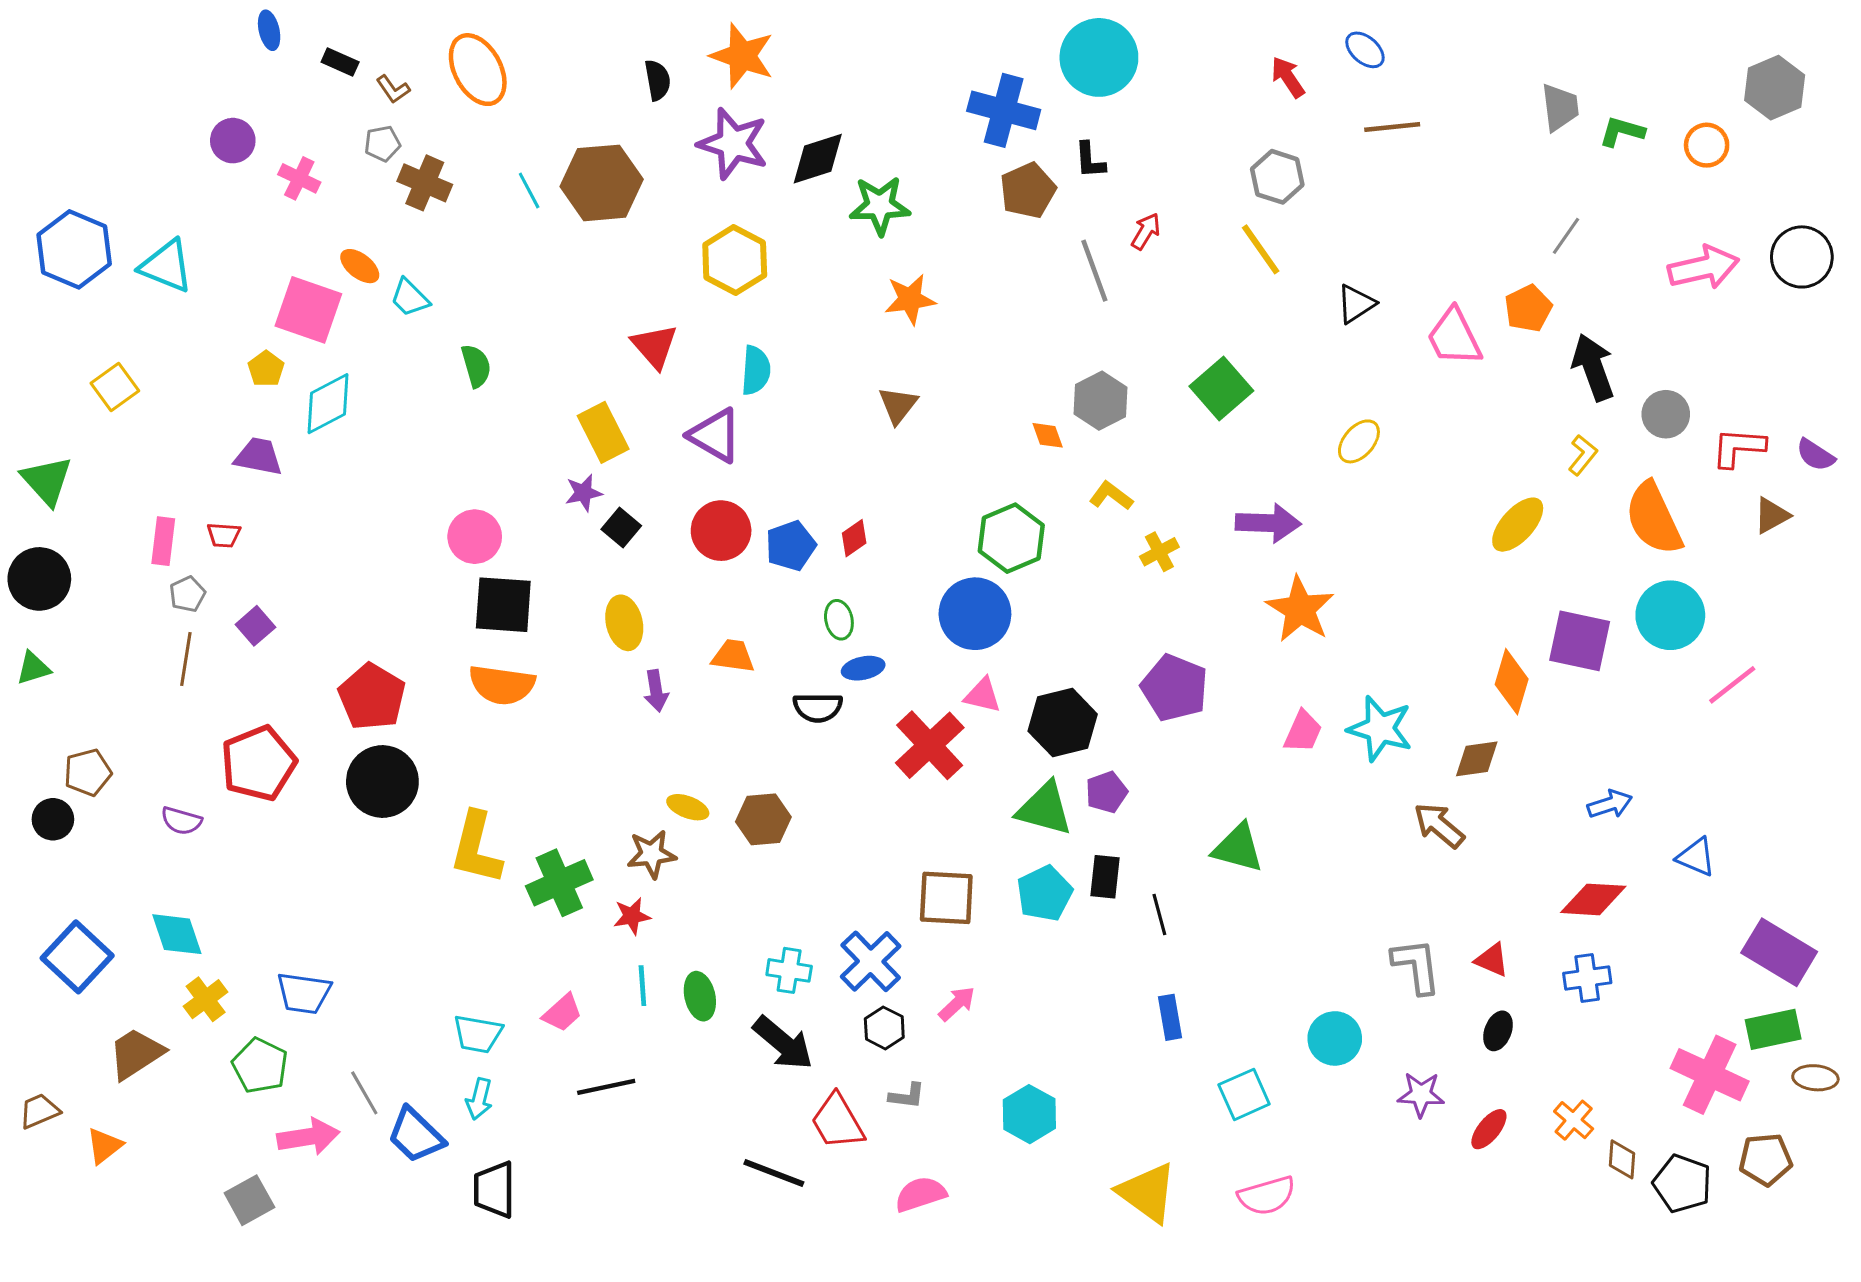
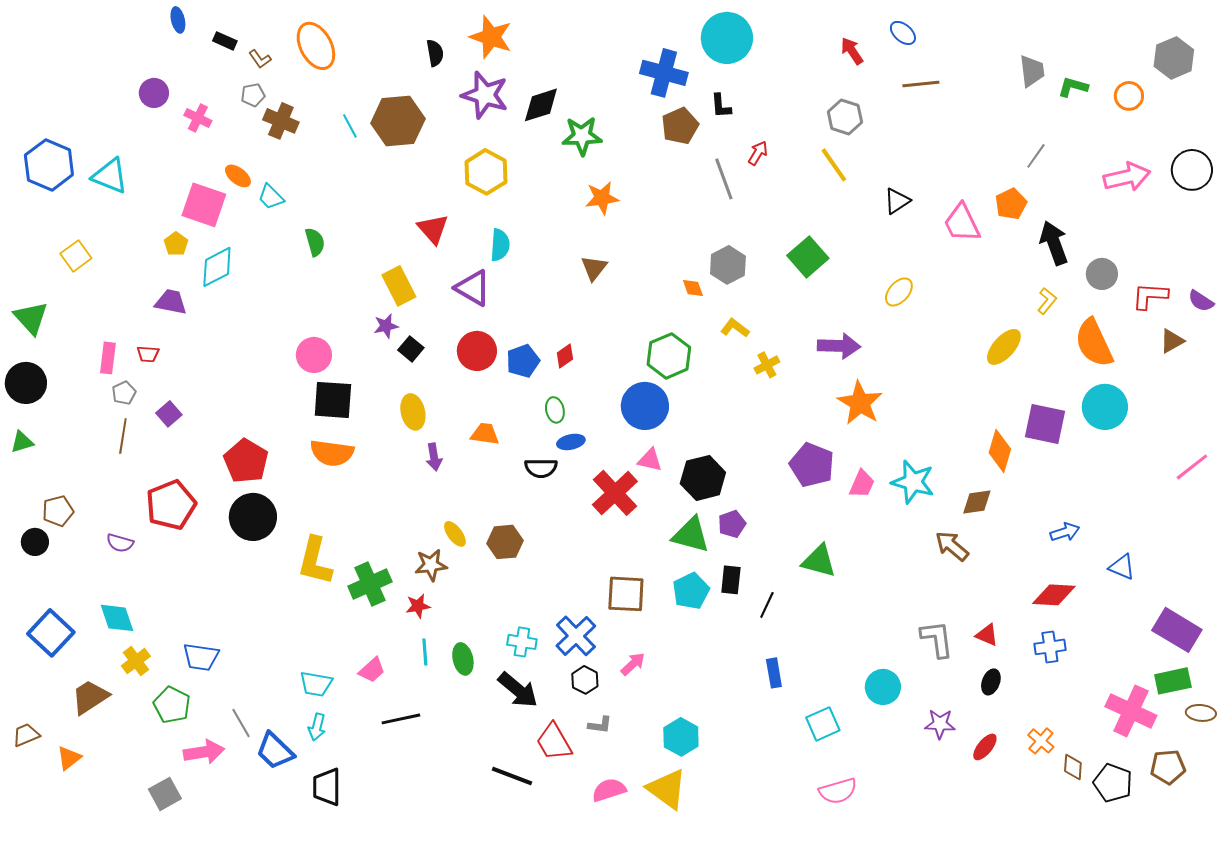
pink line: (1732, 685) -> (1192, 467), moved
purple pentagon: (1175, 688) -> (812, 465), moved
yellow ellipse: (688, 807) -> (455, 534), turned 32
black line: (1159, 915) -> (767, 605), turned 40
yellow triangle: (1147, 1193) -> (667, 789), moved

